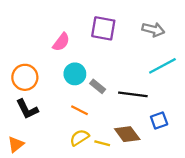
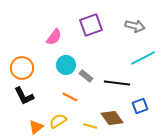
purple square: (103, 28) -> (91, 25), turned -30
yellow semicircle: (79, 138) -> (58, 121), moved
orange triangle: (16, 144) -> (36, 127), moved

